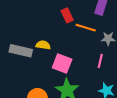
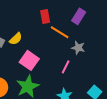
yellow semicircle: (43, 45) -> (16, 39), turned 112

